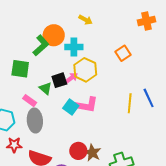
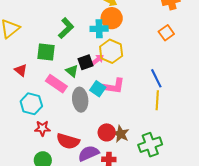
orange circle: (54, 35) -> (112, 18), moved
orange square: (123, 53) -> (166, 33), moved
blue line: (149, 98) -> (156, 78), moved
pink rectangle: (30, 101) -> (56, 84), size x1.5
yellow line: (130, 103) -> (157, 100), moved
gray ellipse: (35, 121) -> (80, 100), moved

